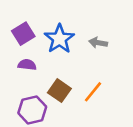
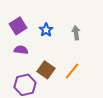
blue star: (59, 39) -> (46, 30), size x0.6
gray arrow: (98, 43) -> (76, 33), turned 72

